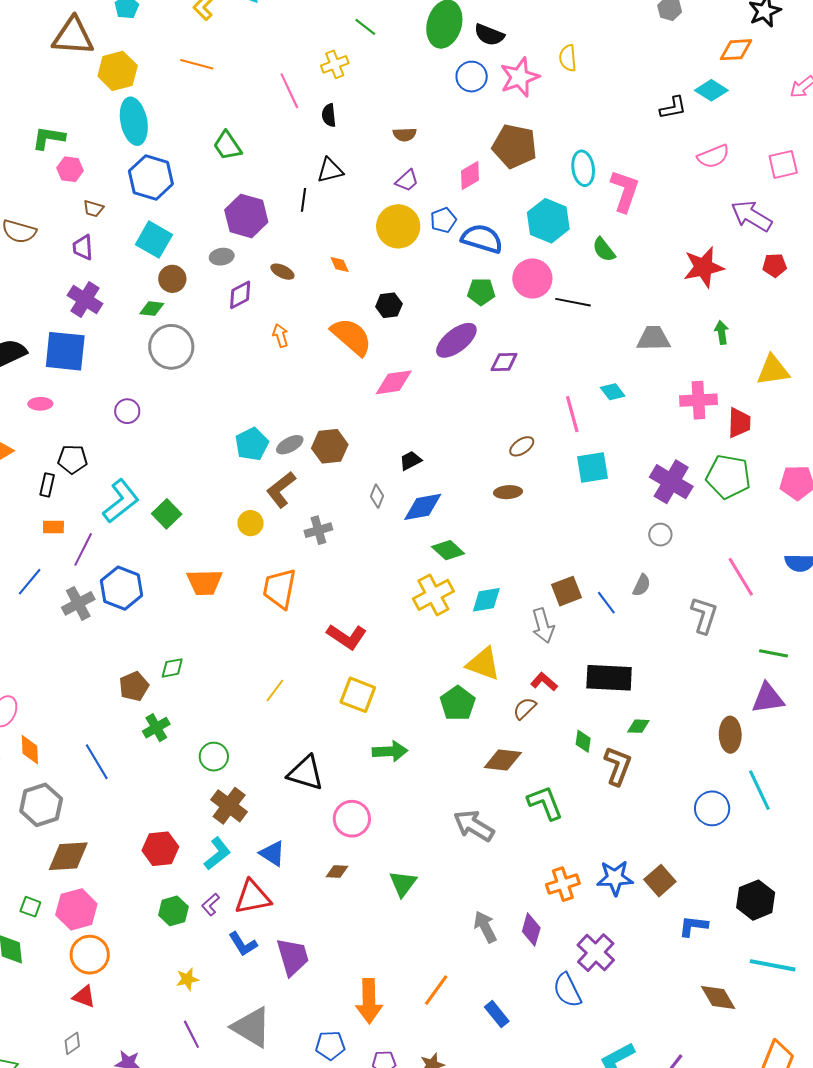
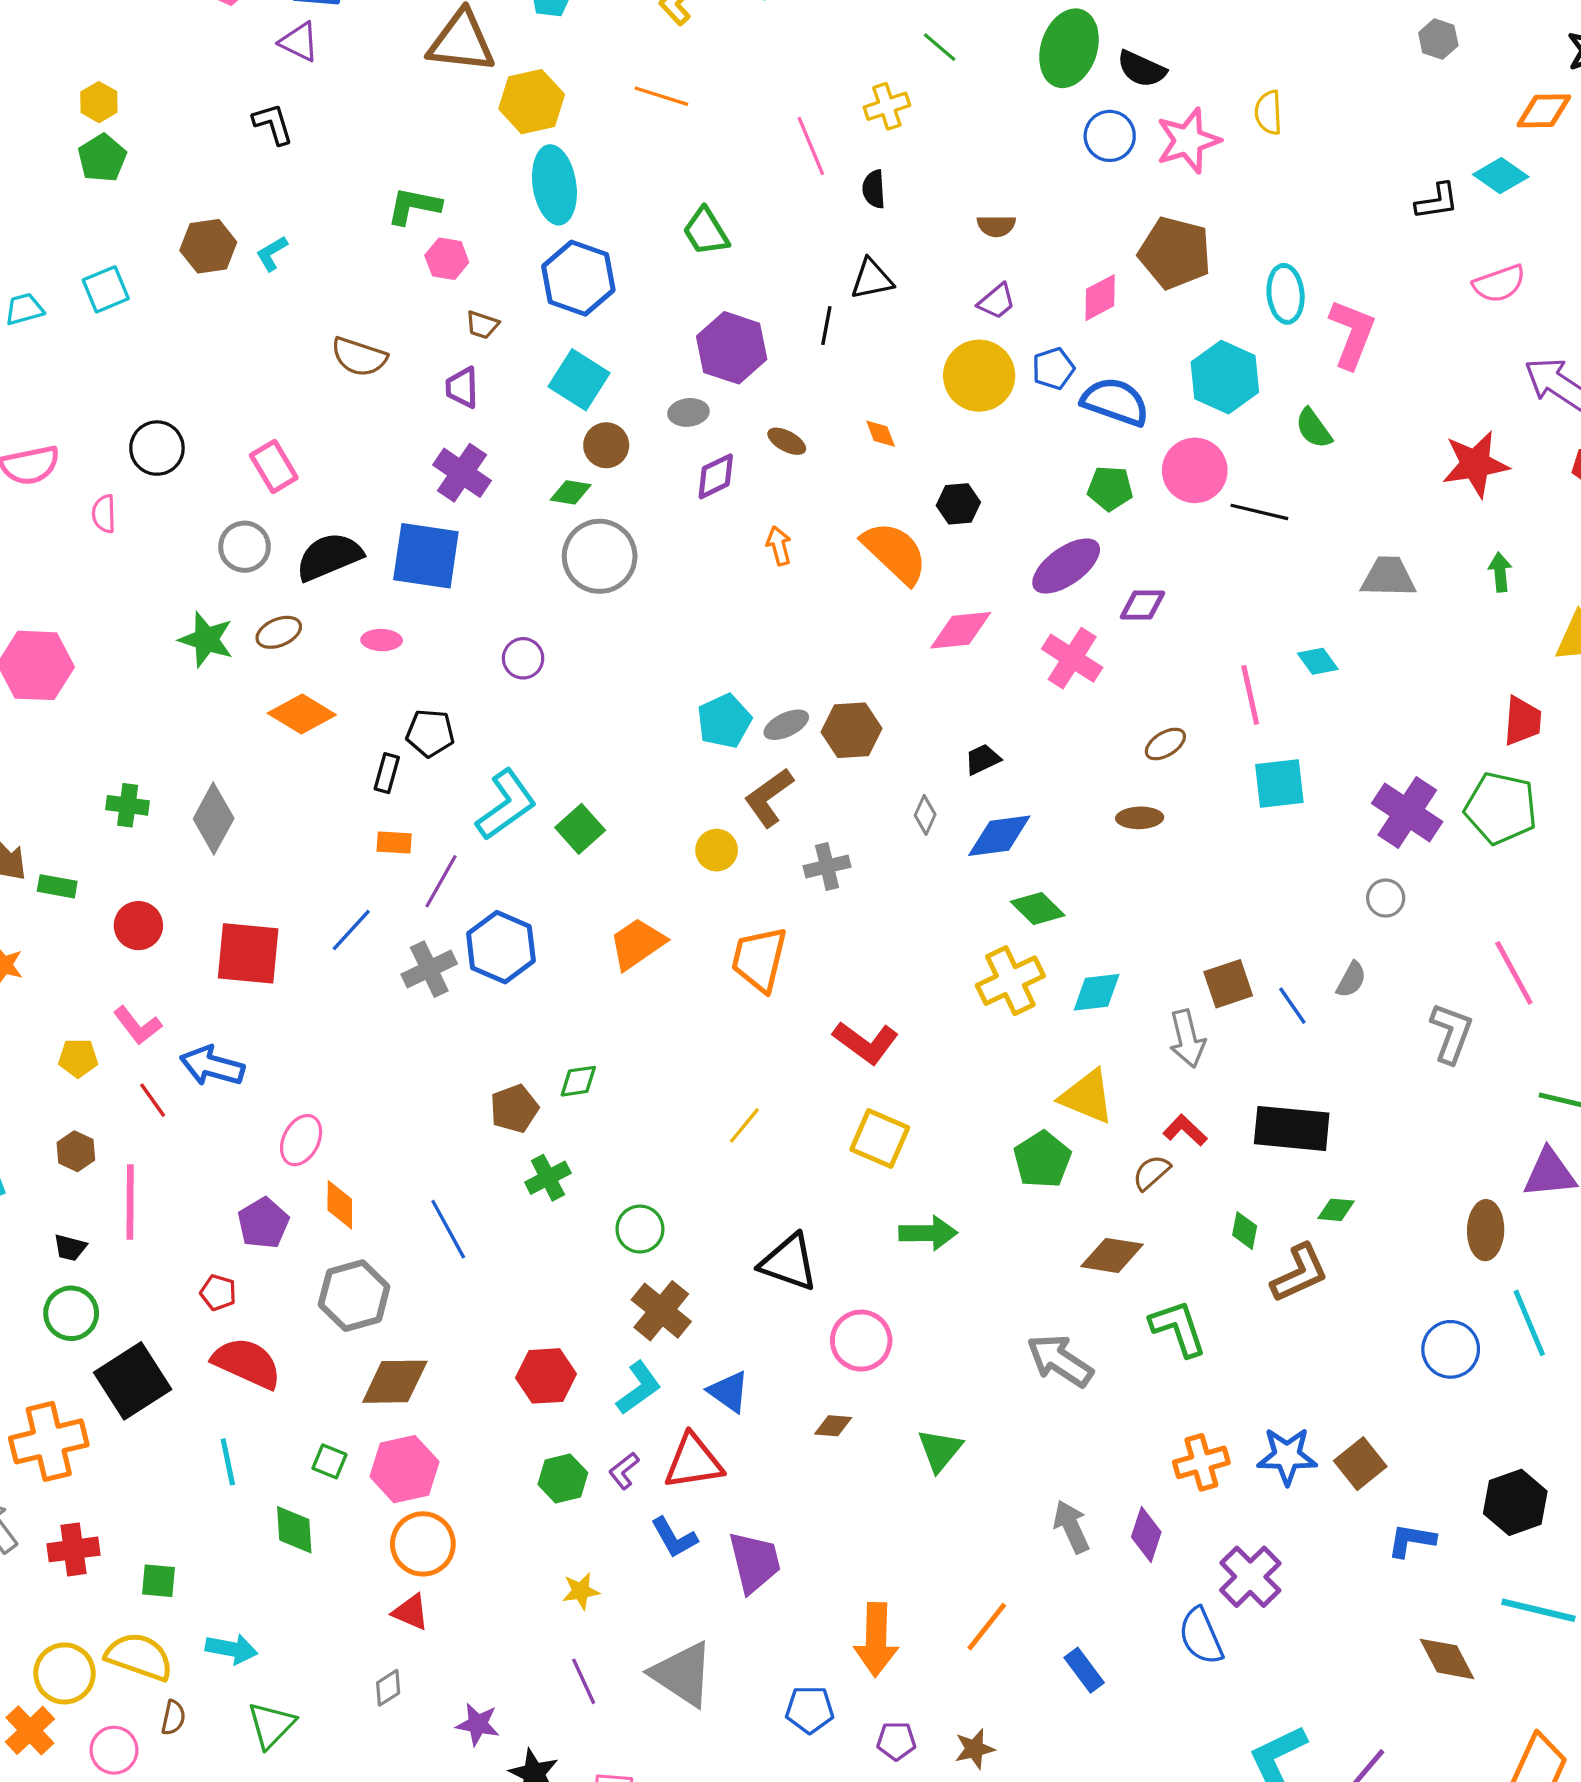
pink cross: (698, 400) -> (1072, 658), moved, turned 33
orange trapezoid: (205, 582) -> (637, 944), turned 144
brown L-shape: (618, 766) -> (1299, 1273), turned 42

